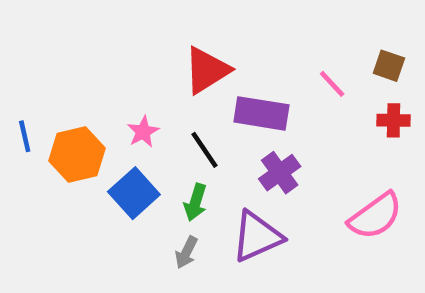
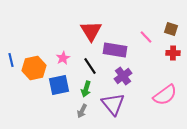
red triangle: (207, 70) -> (91, 31), turned -30
blue square: (134, 193) -> (59, 85), turned 30
purple triangle: (257, 236) -> (113, 104), turned -45

